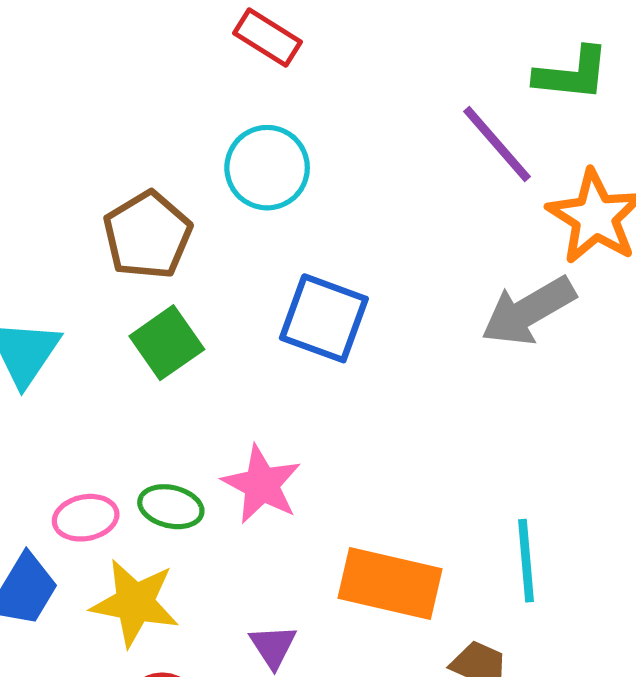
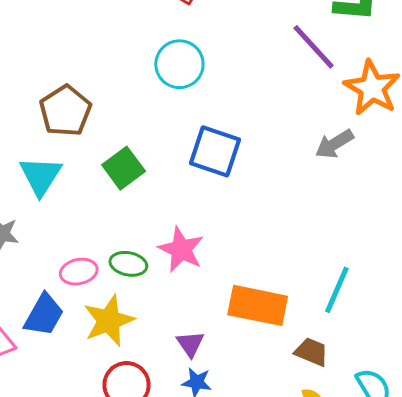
brown pentagon: (148, 235) -> (65, 111), moved
gray arrow: (528, 311) -> (334, 144), size x0.7
cyan line: (526, 561) -> (337, 290), turned 30
yellow star: (135, 603) -> (109, 321), turned -30

